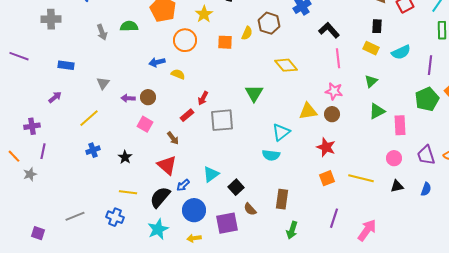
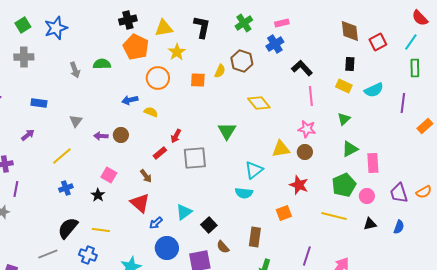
green pentagon: (427, 99) -> (344, 185), moved
pink square: (145, 124) -> (109, 175), moved
orange square: (327, 178) -> (284, 213), moved
black semicircle: (160, 197) -> (68, 228), moved

